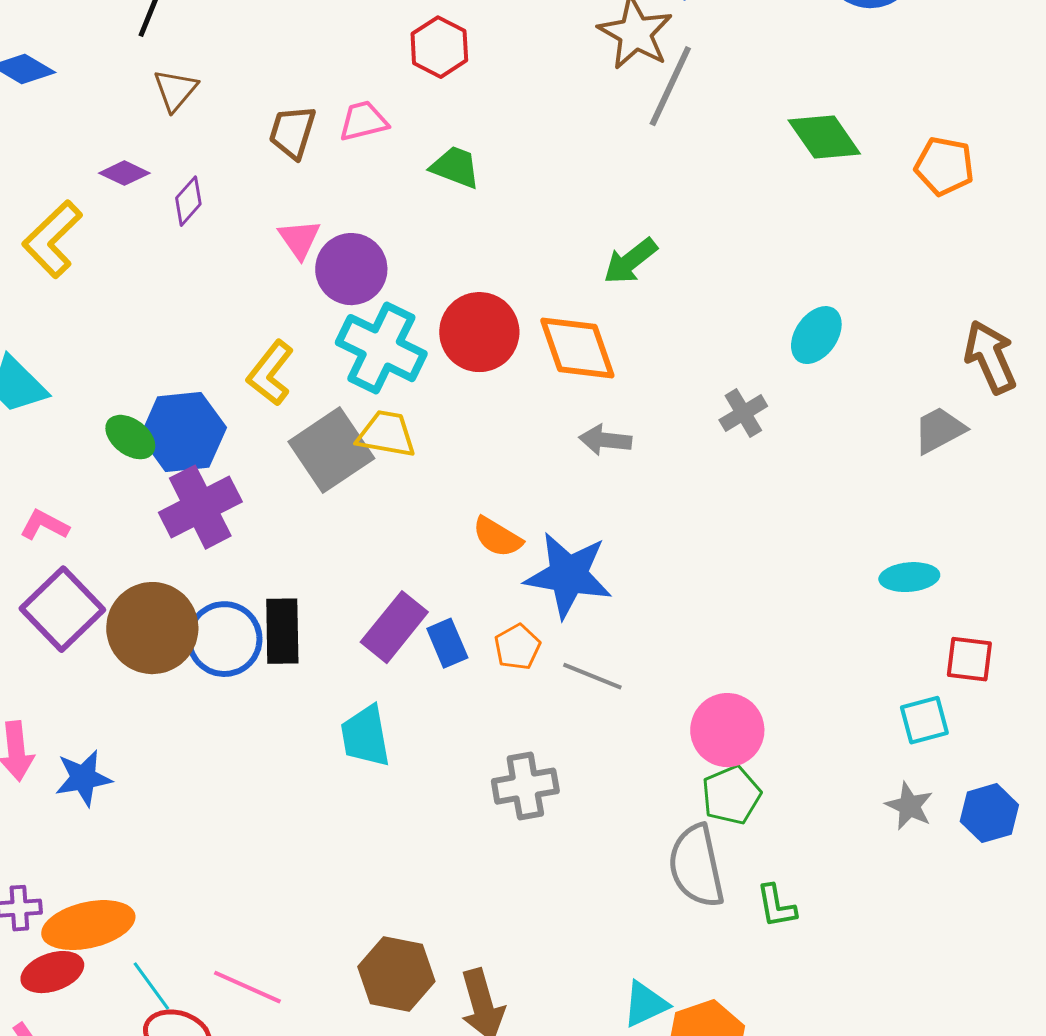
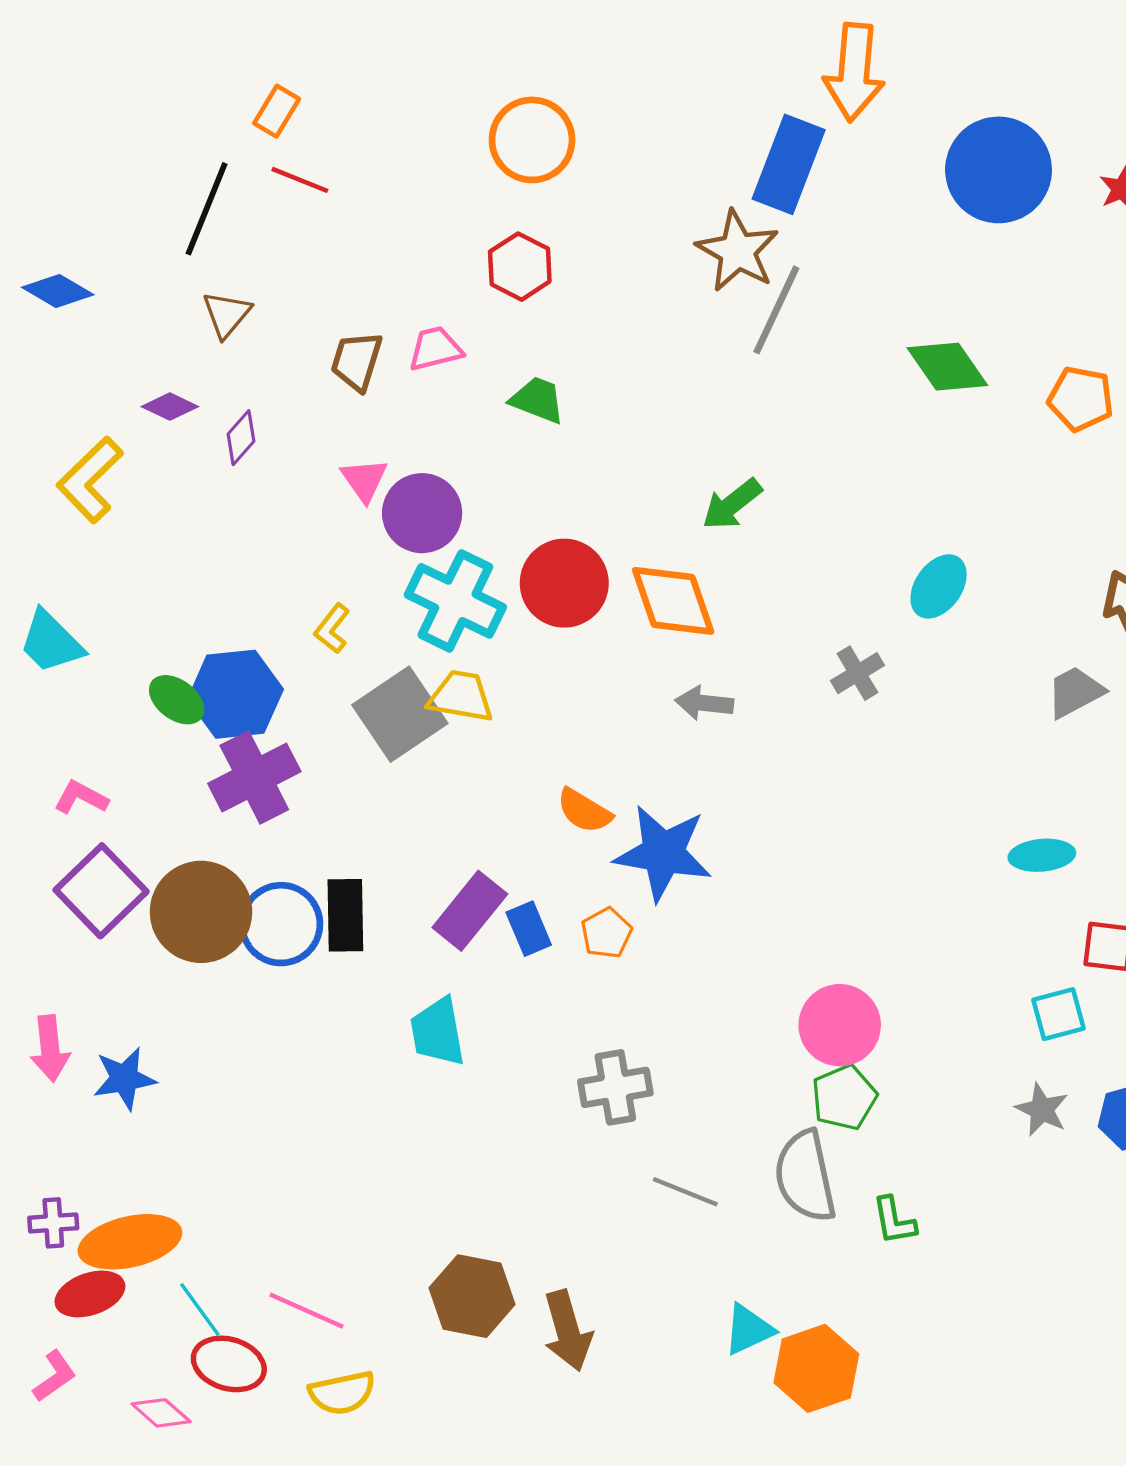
yellow L-shape: (270, 373) -> (332, 629), size x0.7
gray line: (592, 676) -> (685, 1192), moved

